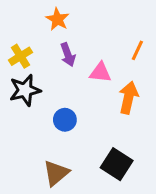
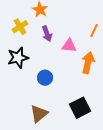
yellow cross: (21, 56) -> (20, 27), moved
black square: (117, 164) -> (80, 108), turned 30

